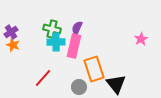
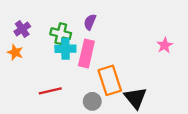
purple semicircle: (77, 28) -> (90, 22), moved
purple cross: (11, 32) -> (22, 29), moved
red line: (43, 78) -> (50, 91), turned 36

